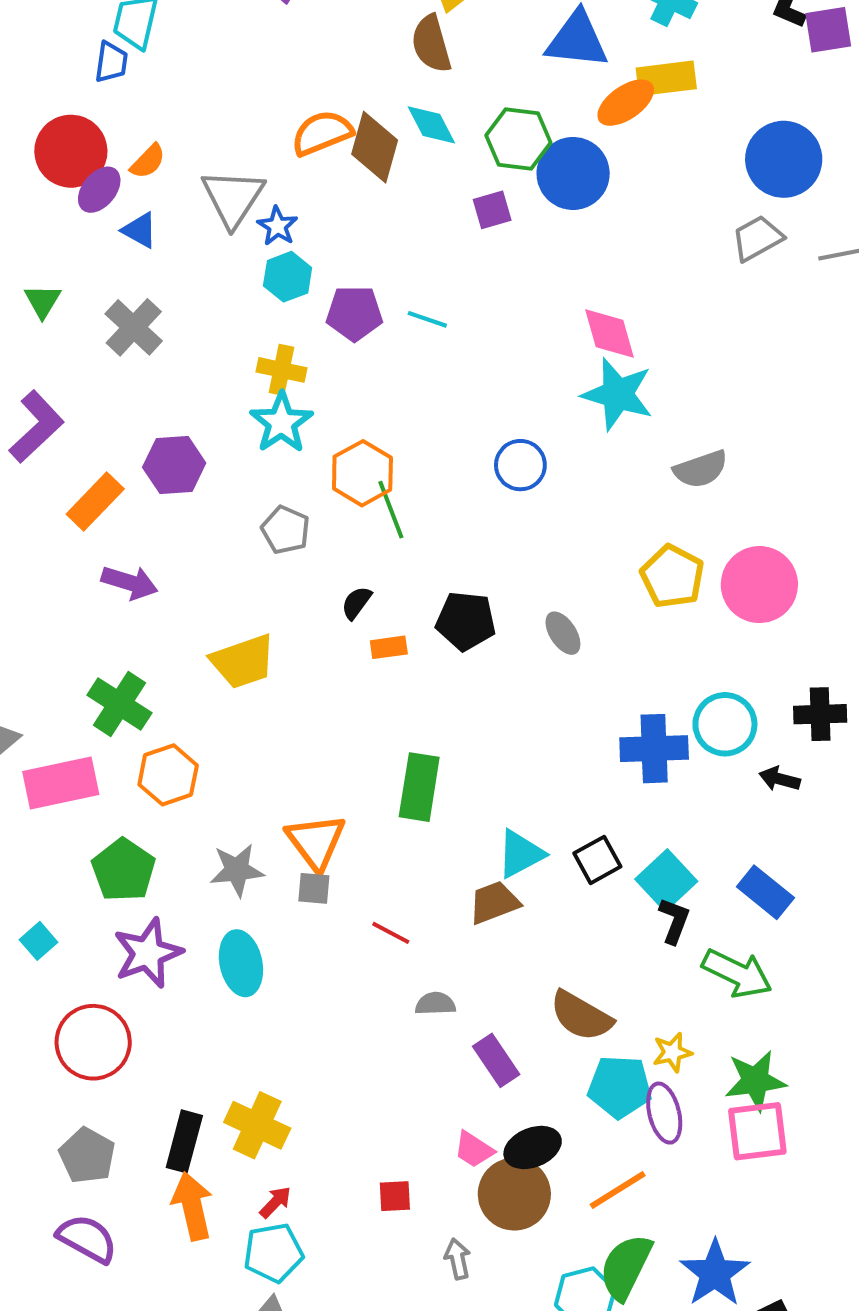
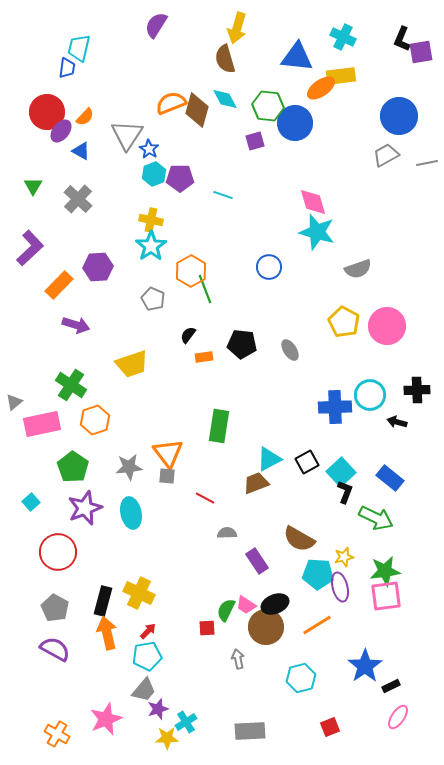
purple pentagon: (354, 313) -> (180, 178), moved
green semicircle: (626, 1267) -> (226, 610), moved, size x0.7

